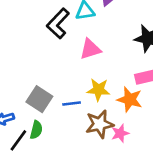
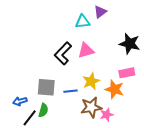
black L-shape: (58, 23) -> (63, 53), moved
yellow star: (98, 90) -> (91, 81), turned -30
gray square: (39, 99) -> (46, 87), turned -30

